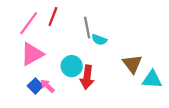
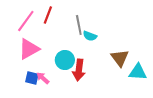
blue square: (35, 86) -> (32, 78), turned -32

